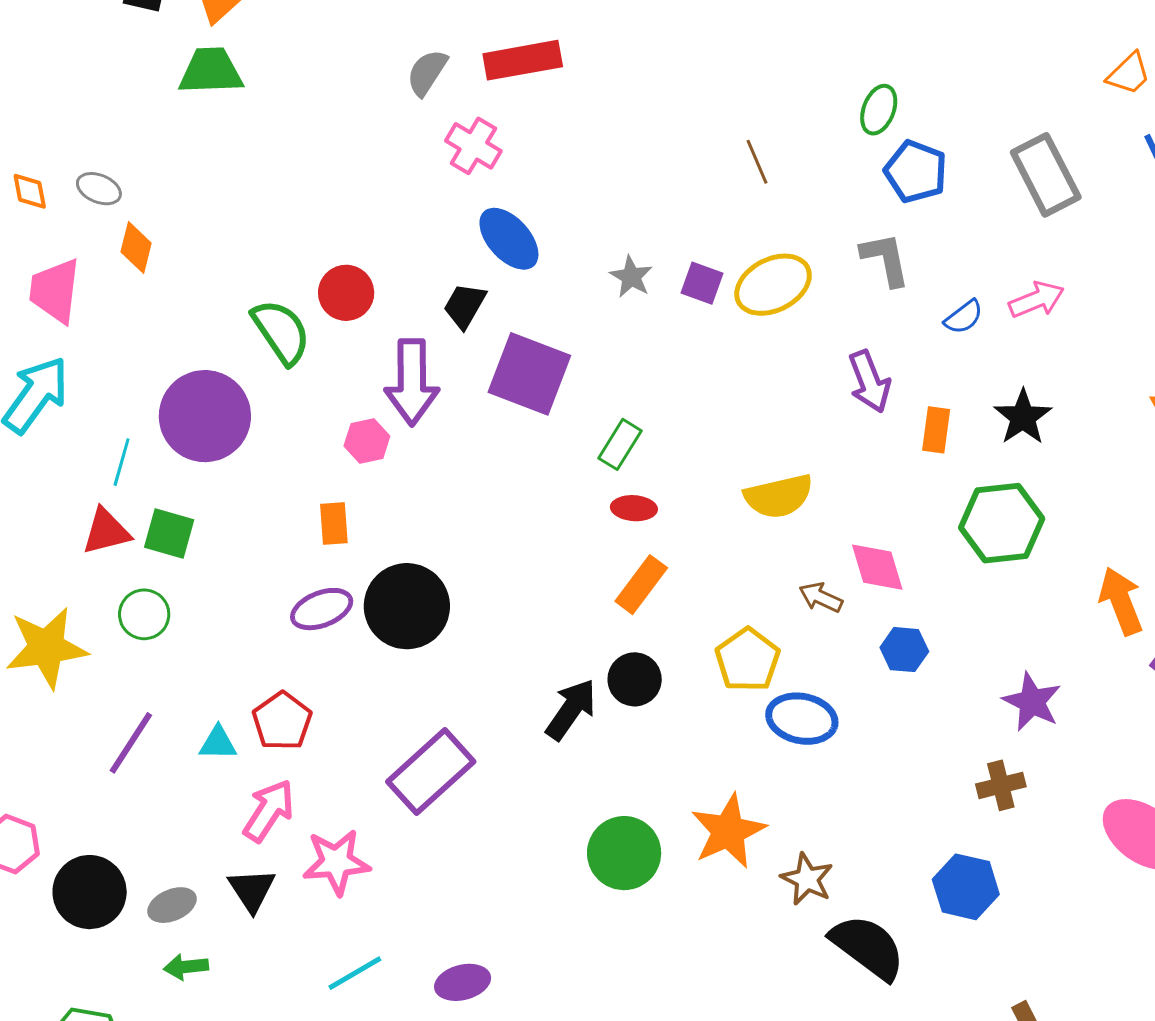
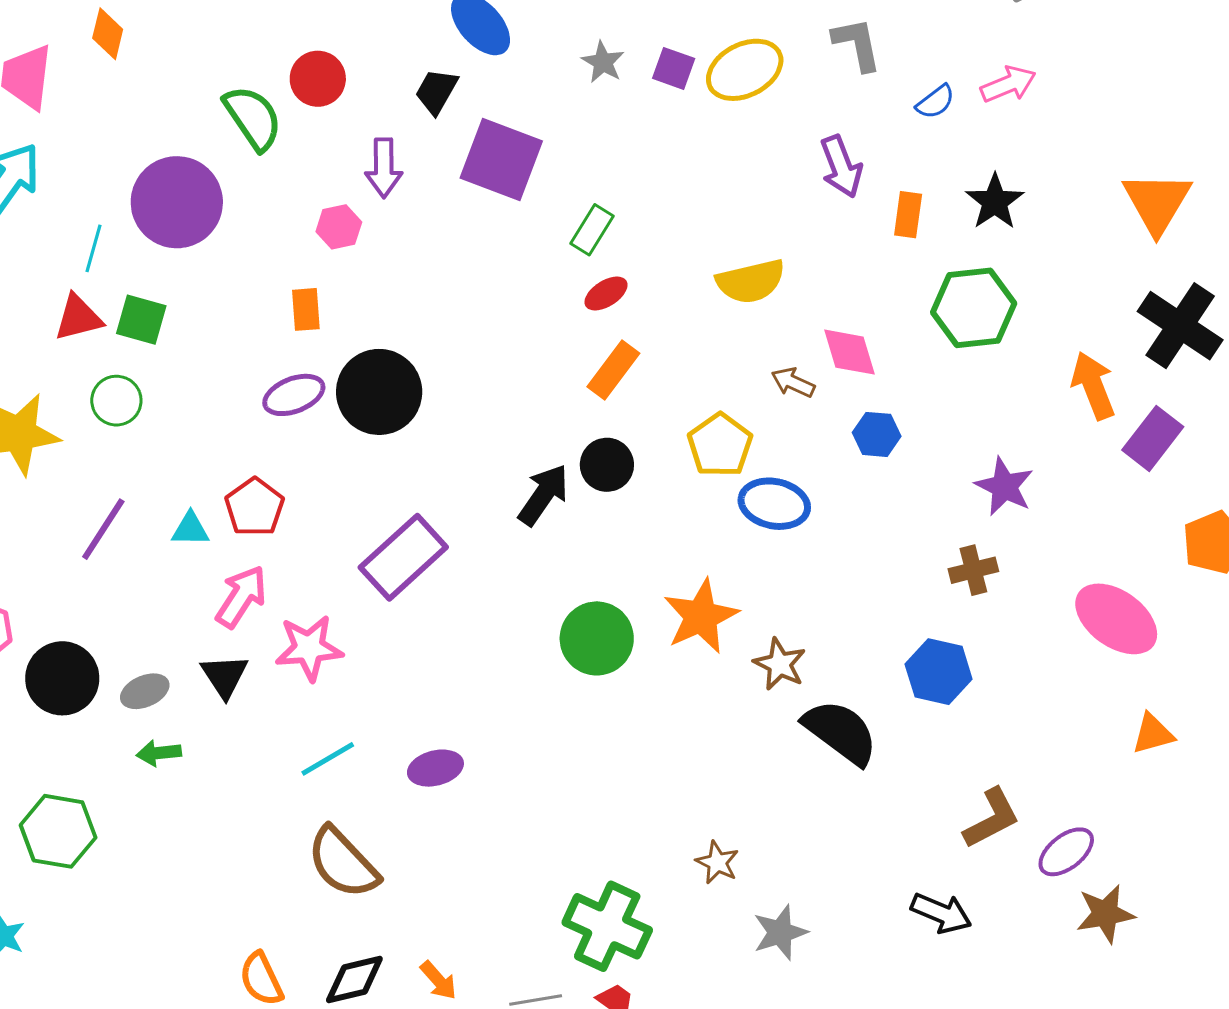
purple arrow: (412, 382) -> (384, 168), size x0.7
red ellipse: (634, 508) -> (606, 294), turned -36

